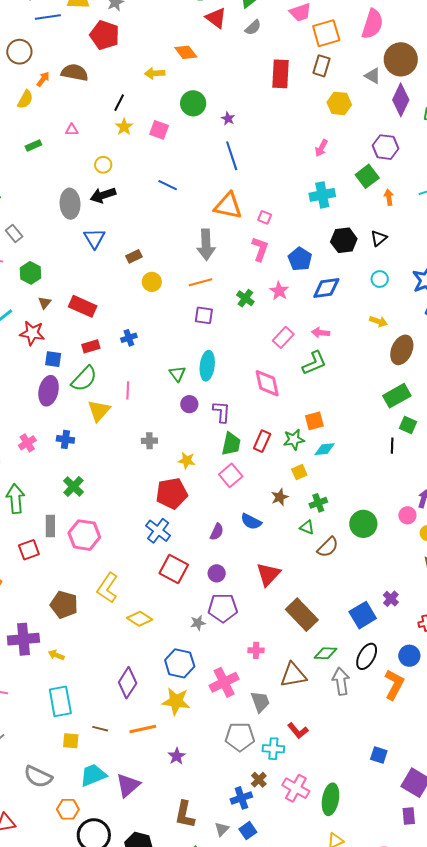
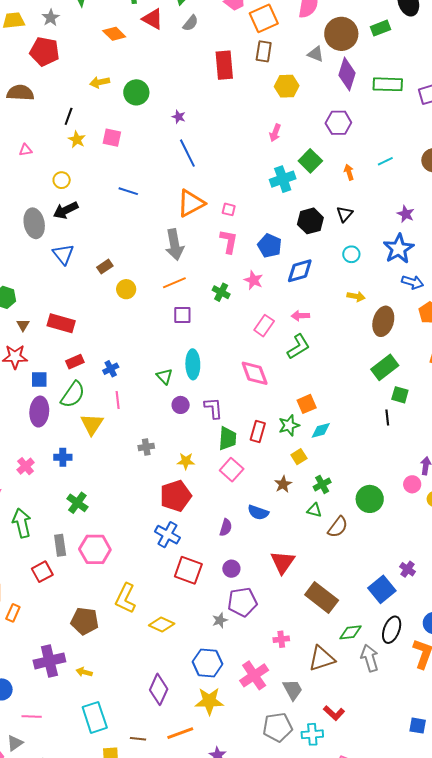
orange diamond: (186, 52) -> (114, 34), moved
green circle: (193, 103) -> (136, 92), moved
green square: (367, 176) -> (310, 161), moved
orange triangle: (228, 206) -> (191, 203), turned -32
blue cross: (129, 338) -> (111, 369), moved

